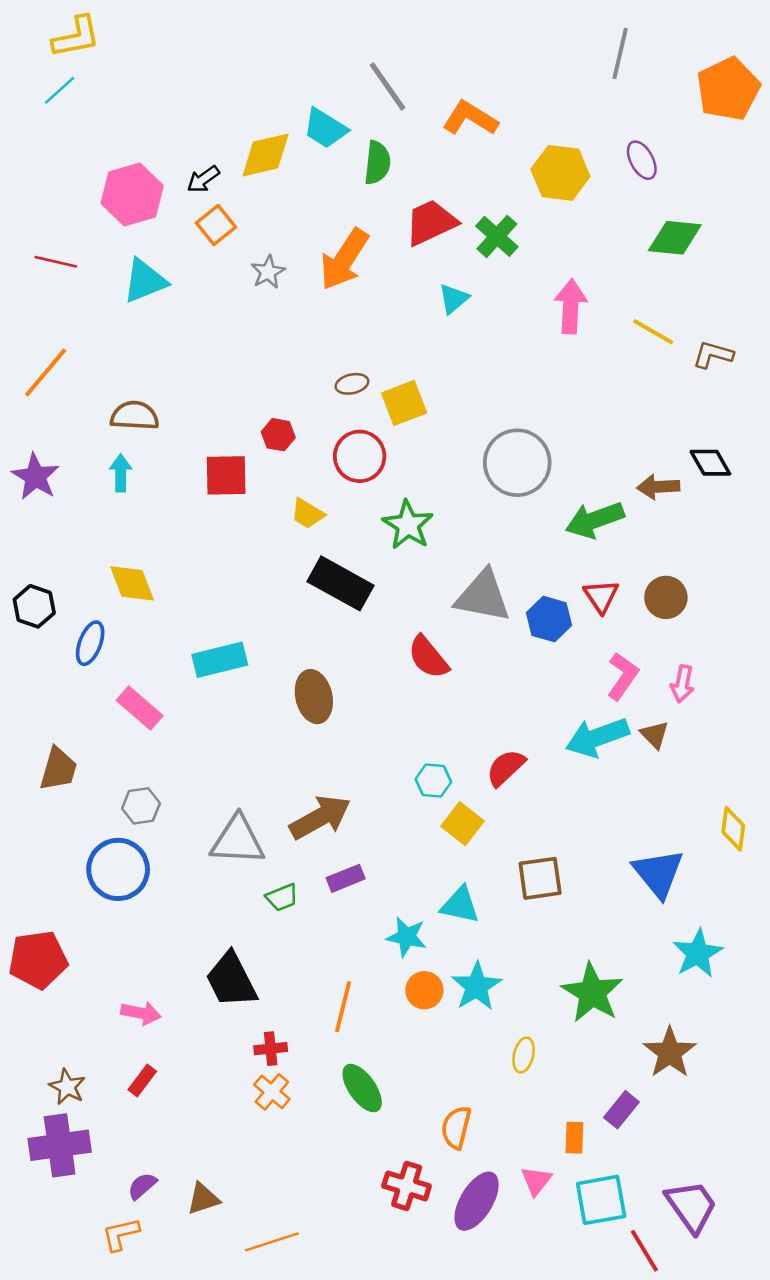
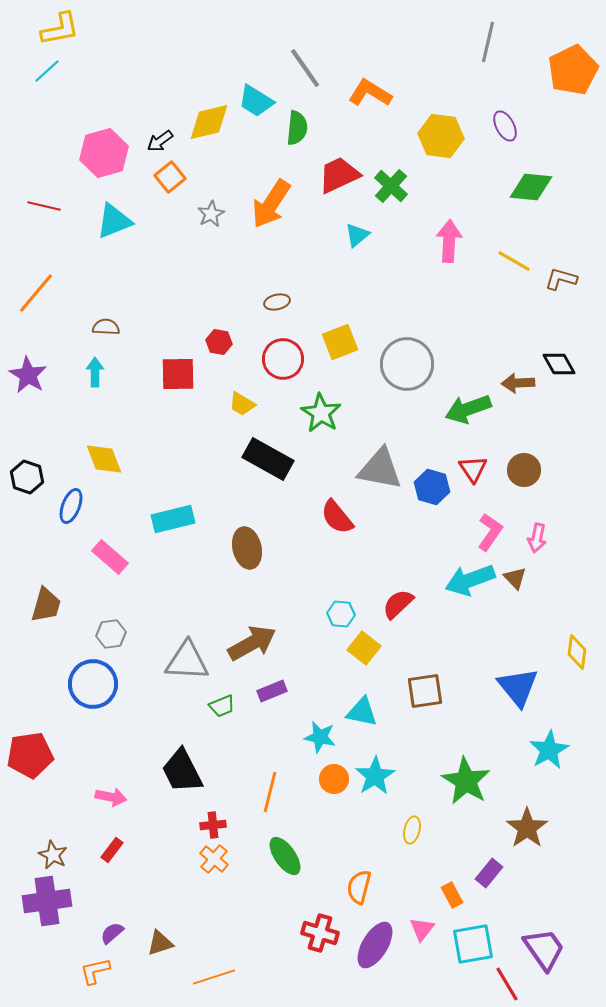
yellow square: (404, 403) -> (340, 342), moved
brown semicircle: (135, 416) -> (106, 327), size x0.7
orange rectangle: (574, 1138) -> (452, 895), turned -30

